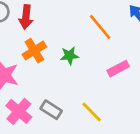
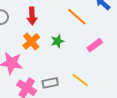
red arrow: (26, 17) -> (32, 16), moved
gray rectangle: (51, 110) -> (50, 83), turned -35

